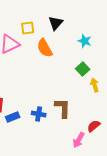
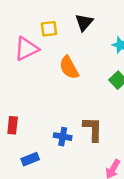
orange semicircle: (45, 48) -> (69, 68), moved
blue rectangle: (13, 117) -> (30, 159), moved

